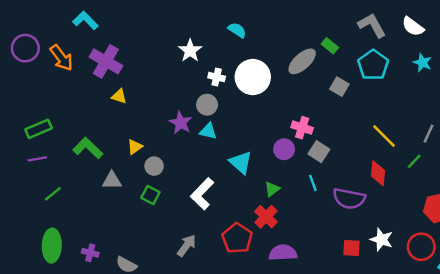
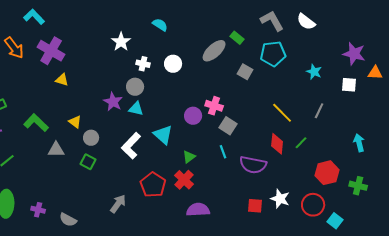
cyan star: (422, 63) -> (314, 72), moved
cyan pentagon: (373, 65) -> (273, 54), turned 30
white circle: (253, 77) -> (173, 64), size x0.6
yellow triangle: (135, 147) -> (75, 122), turned -48
purple circle: (284, 149) -> (193, 116), moved
green line: (414, 161) -> (301, 143), moved
white L-shape: (202, 194) -> (131, 146), moved
red pentagon: (237, 238) -> (153, 185), moved

